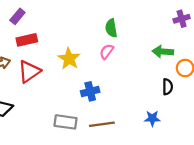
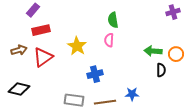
pink semicircle: (107, 52) -> (109, 40), turned -32
green arrow: (163, 52) -> (153, 51), moved
blue star: (152, 118) -> (132, 94), moved

